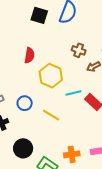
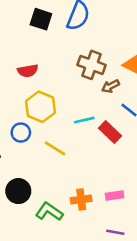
brown cross: (79, 50) -> (91, 65), size x1.5
red semicircle: (29, 55) -> (28, 71), turned 70
yellow hexagon: (51, 76) -> (41, 107), moved

